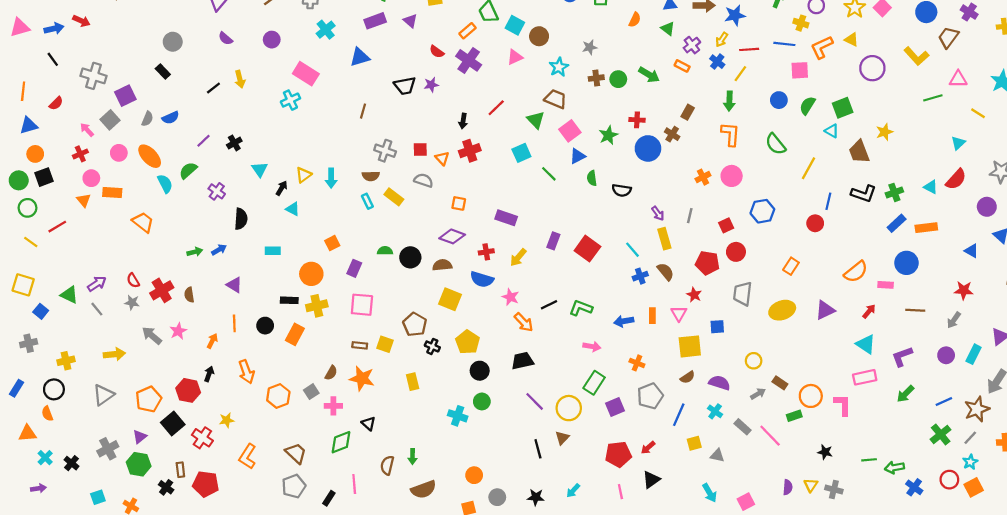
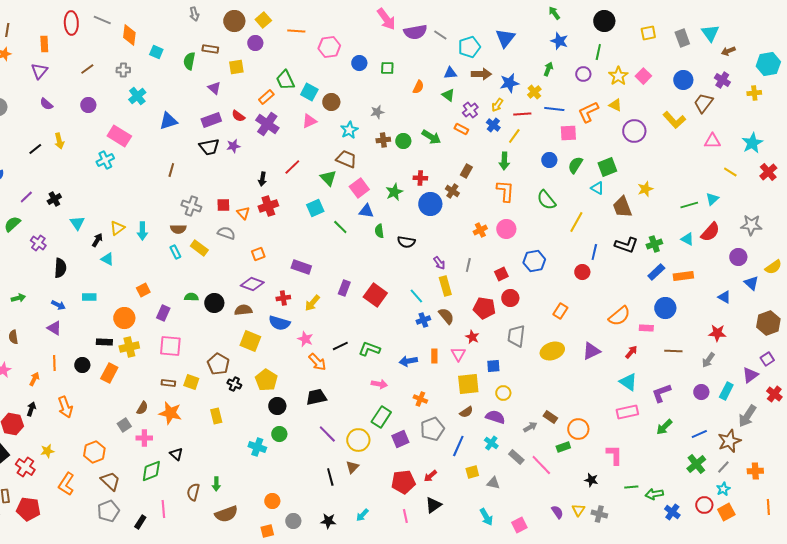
purple rectangle: (375, 21) -> (211, 120), moved
yellow cross: (801, 23) -> (534, 92), moved, turned 32
green line: (933, 98) -> (689, 205), moved
blue triangle: (578, 156) -> (366, 211), turned 35
orange square: (459, 203) -> (258, 254), turned -32
blue arrow: (219, 250) -> (58, 305), moved, turned 56
yellow circle: (754, 361) -> (503, 393), moved
orange hexagon: (278, 396) -> (94, 452), moved
pink L-shape: (843, 405) -> (614, 455), moved
purple semicircle: (788, 487) -> (557, 512), turned -40

